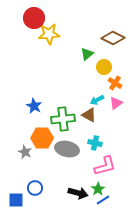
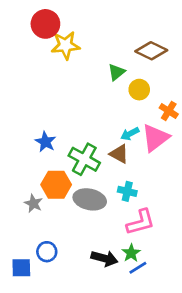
orange cross: (115, 83) -> (169, 111), moved
pink triangle: (116, 103) -> (155, 138), size x1.6
green cross: (63, 119) -> (84, 159), turned 35

